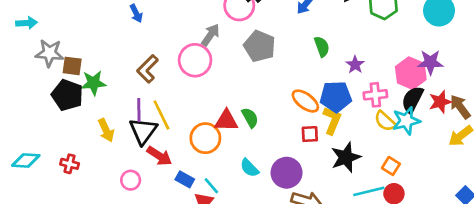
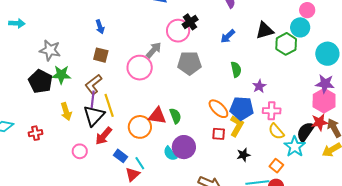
gray pentagon: (260, 46) -> (189, 63), turned -30
gray star: (49, 53) -> (50, 50), moved
purple star: (430, 62) -> (325, 84), moved
brown square: (72, 66) -> (101, 55), moved
brown L-shape: (148, 69) -> (93, 84), moved
pink hexagon: (411, 73) -> (324, 101), moved
black semicircle: (412, 100) -> (305, 132), moved
cyan star: (406, 121) -> (295, 147), moved, turned -30
red arrow: (159, 156) -> (104, 136), turned 90
black star: (346, 157) -> (243, 155), size x0.6
red cross: (70, 164) -> (36, 133), turned -32
purple circle: (287, 173) -> (184, 147), moved

